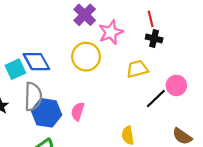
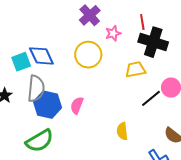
red line: (151, 19) -> (142, 22), moved
pink star: (111, 32) -> (113, 33), size x0.7
black cross: (154, 38) -> (153, 42), size x1.8

